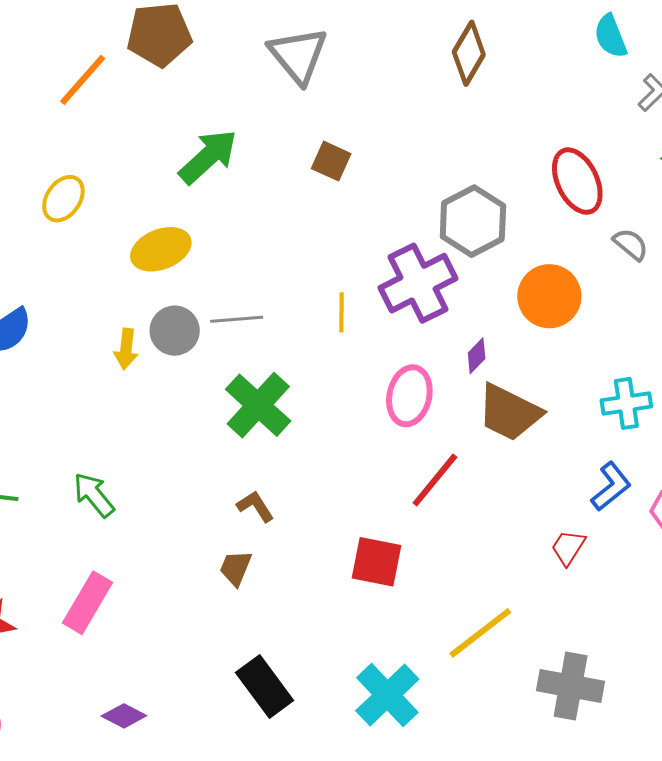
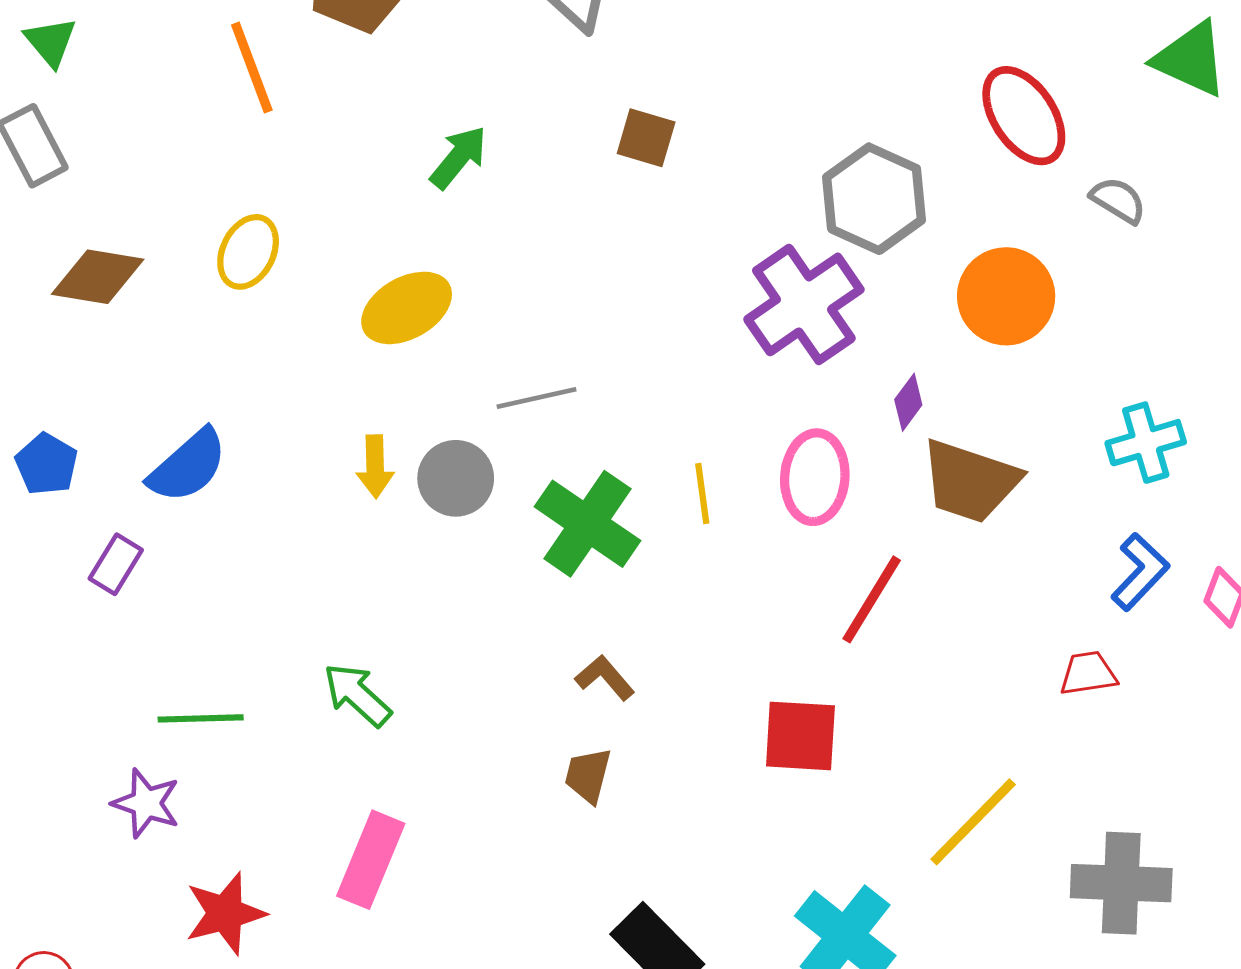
orange line: (83, 80) -> (252, 67), turned -54
green arrow: (208, 157) -> (459, 157), size x0.7
yellow line: (342, 312) -> (702, 493), moved
gray circle: (175, 331) -> (456, 478), moved
red trapezoid: (568, 547) -> (1088, 673), turned 57

